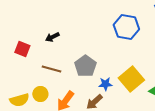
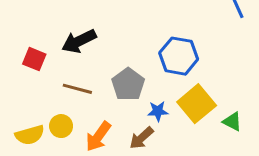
blue hexagon: (126, 27) -> (179, 56), moved
black arrow: (52, 37) -> (79, 41), size x1.6

